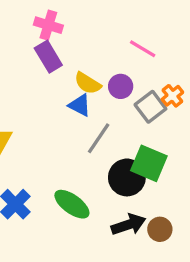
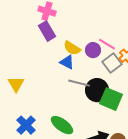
pink line: (143, 49) -> (107, 44), moved
gray line: (99, 138) -> (79, 83), turned 70
black circle: (127, 177) -> (97, 90), moved

